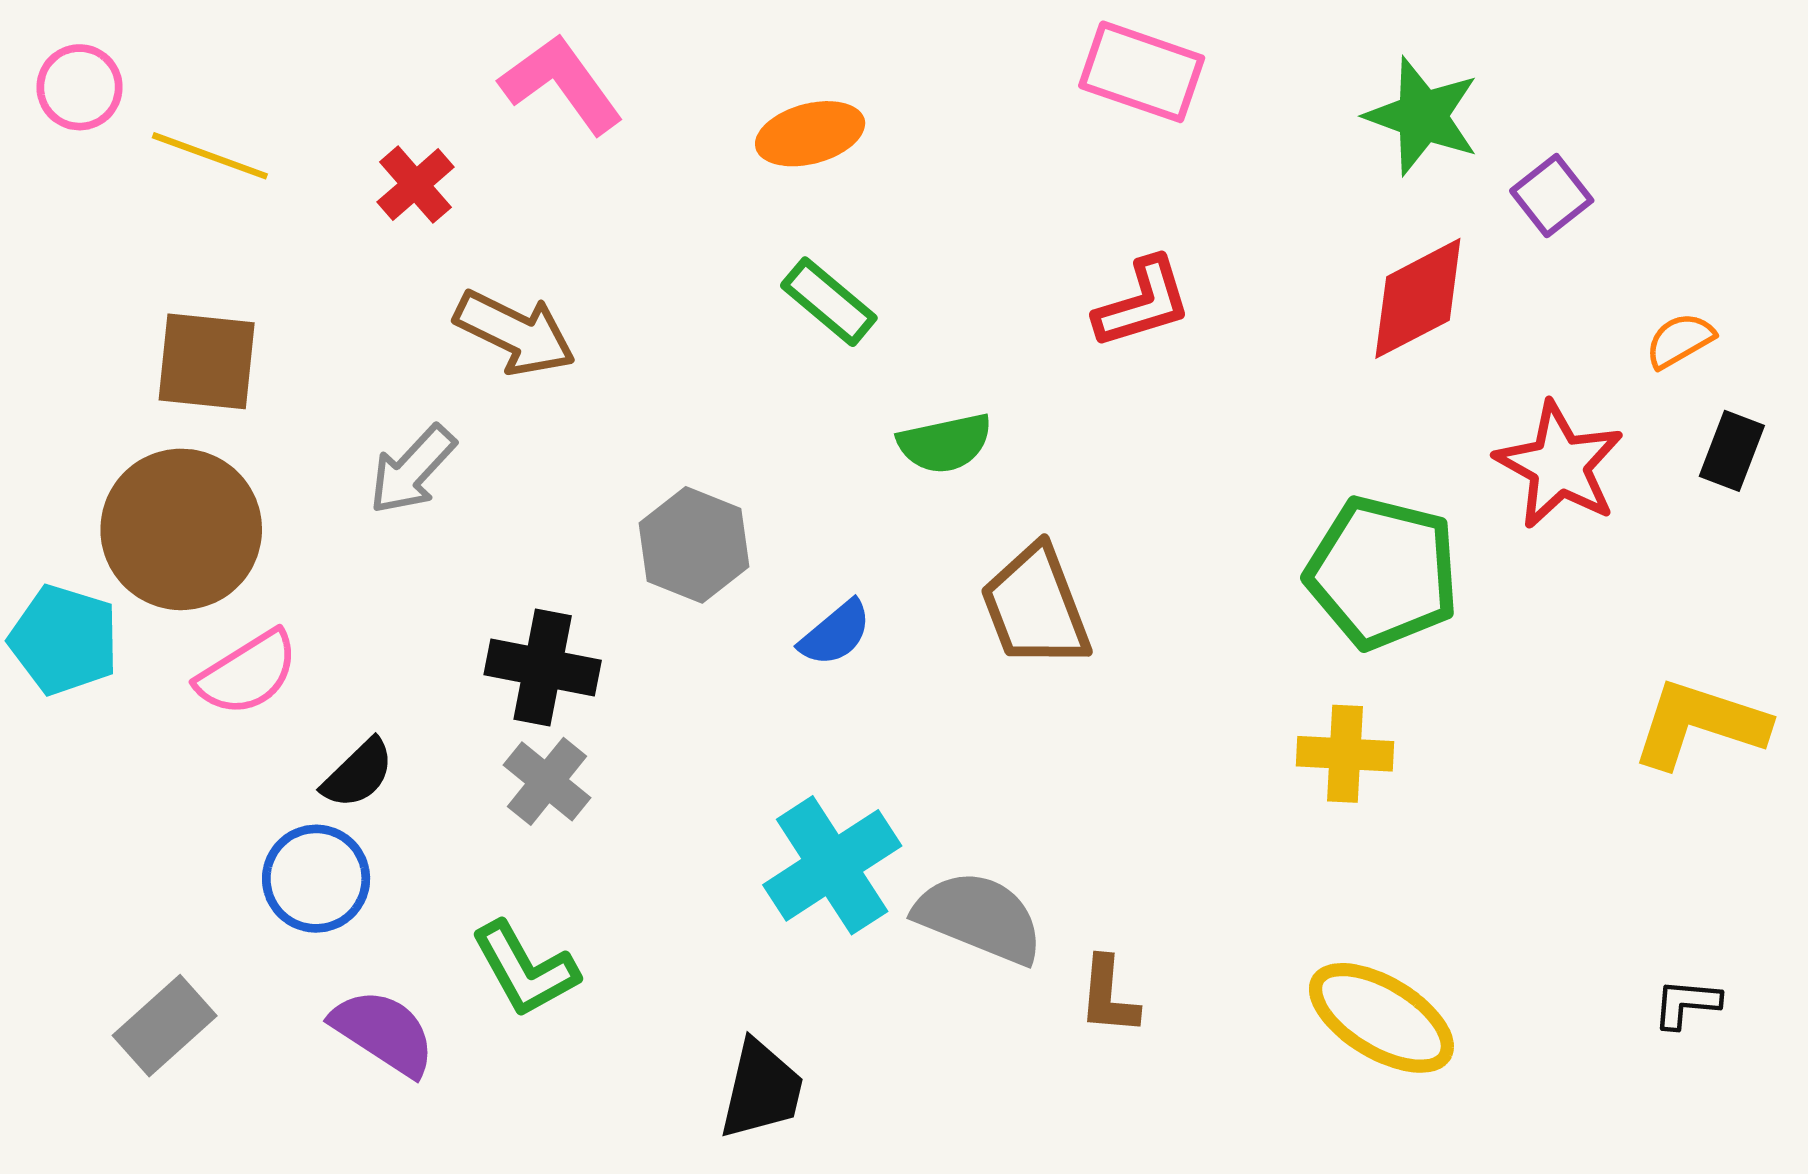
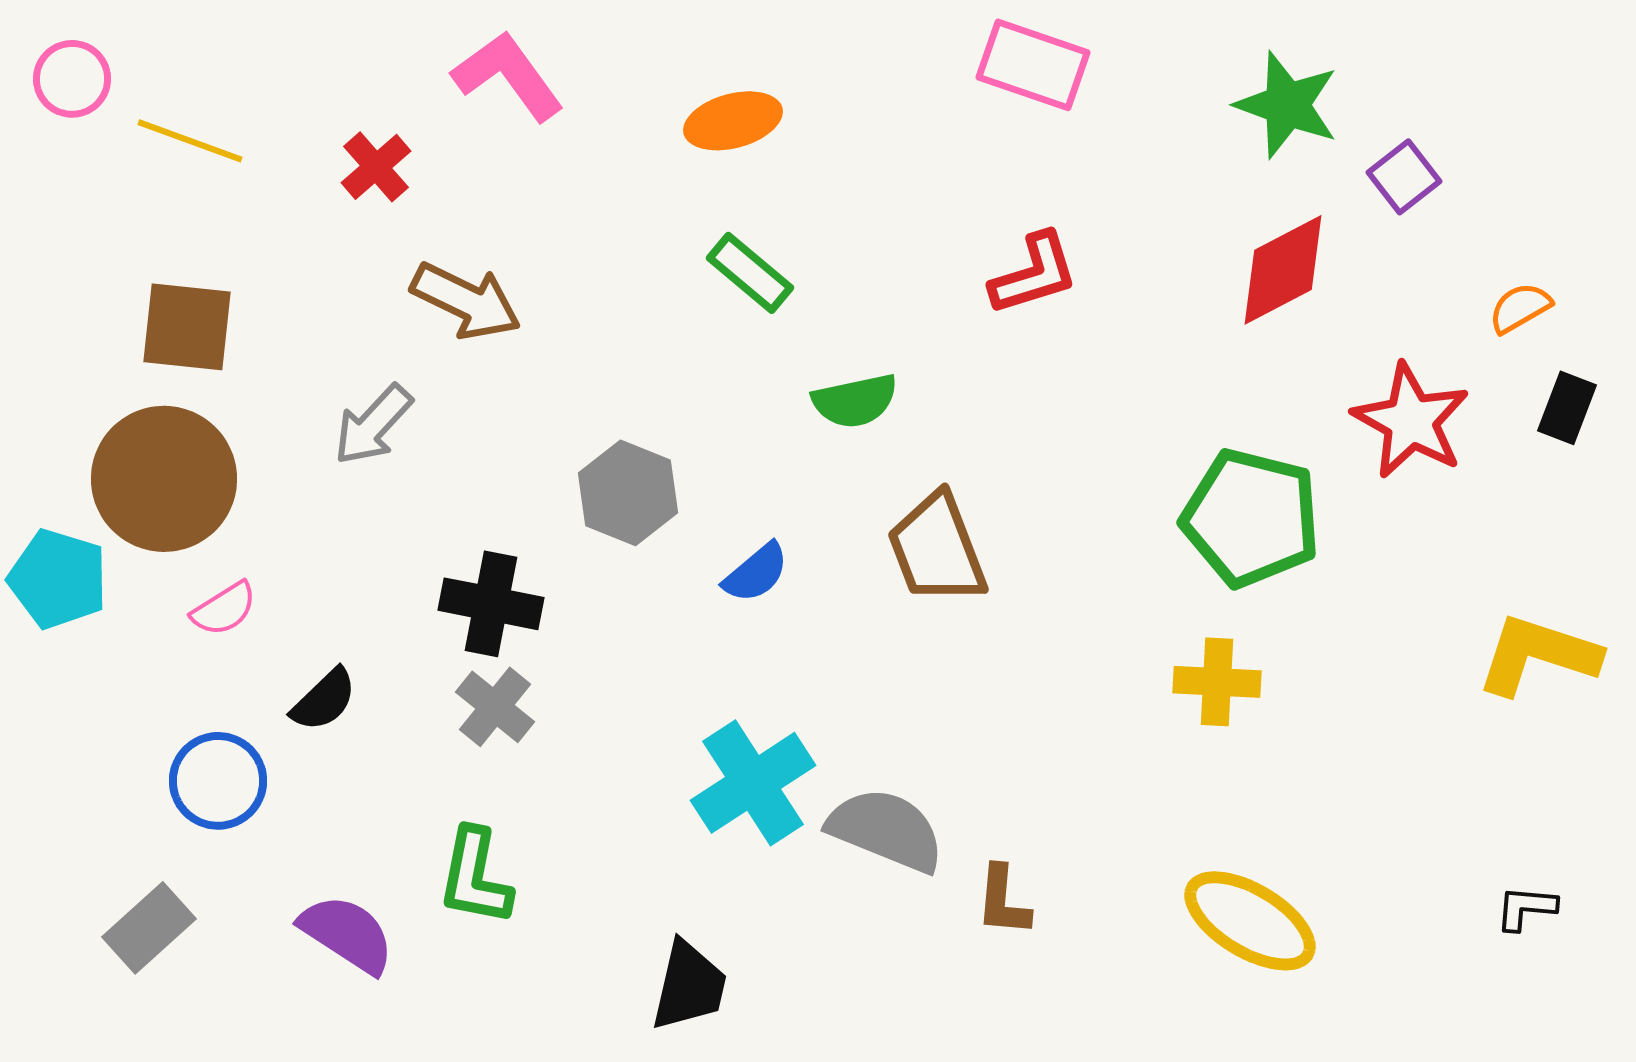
pink semicircle: (248, 673) -> (224, 609), size x0.7
blue circle: (316, 879) -> (218, 781), moved
green L-shape: (525, 969) -> (475, 877), turned 40

